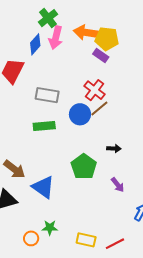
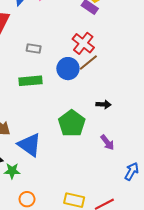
gray rectangle: (47, 95) -> (34, 48), size x0.6
green star: (50, 228) -> (12, 171), moved
orange circle: (31, 238) -> (27, 199), moved

